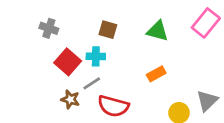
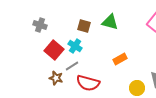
green triangle: (158, 31) -> (110, 22), moved
cyan cross: (96, 56) -> (75, 46), turned 32

